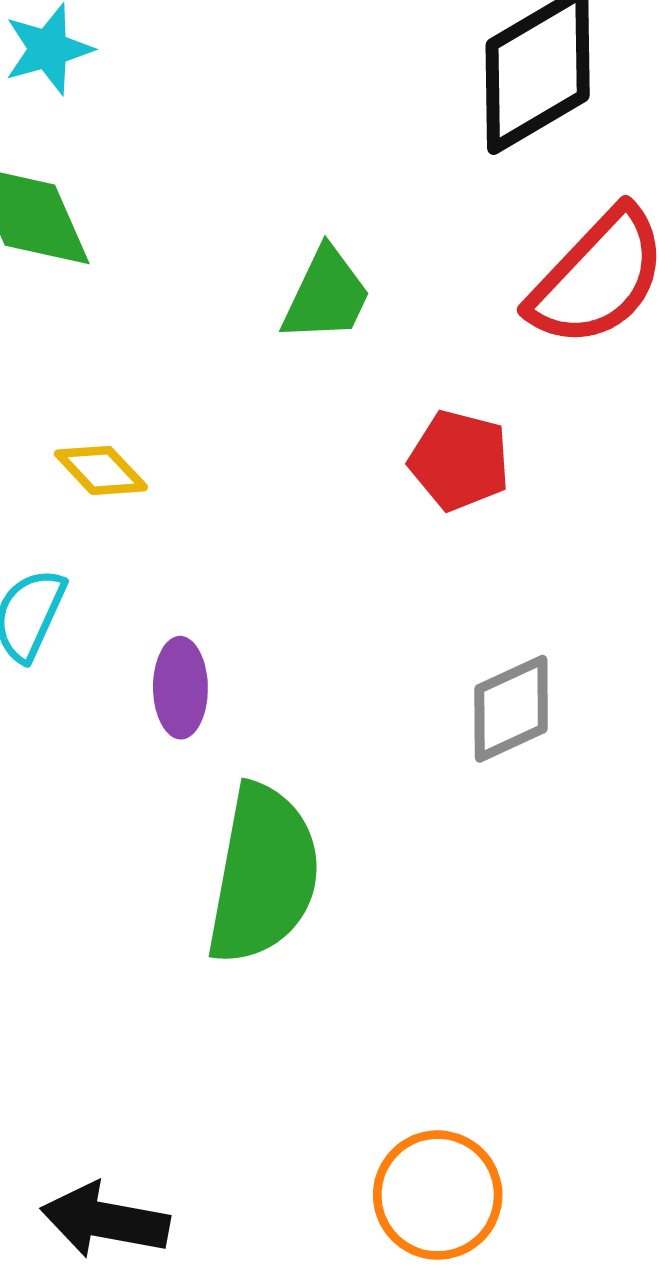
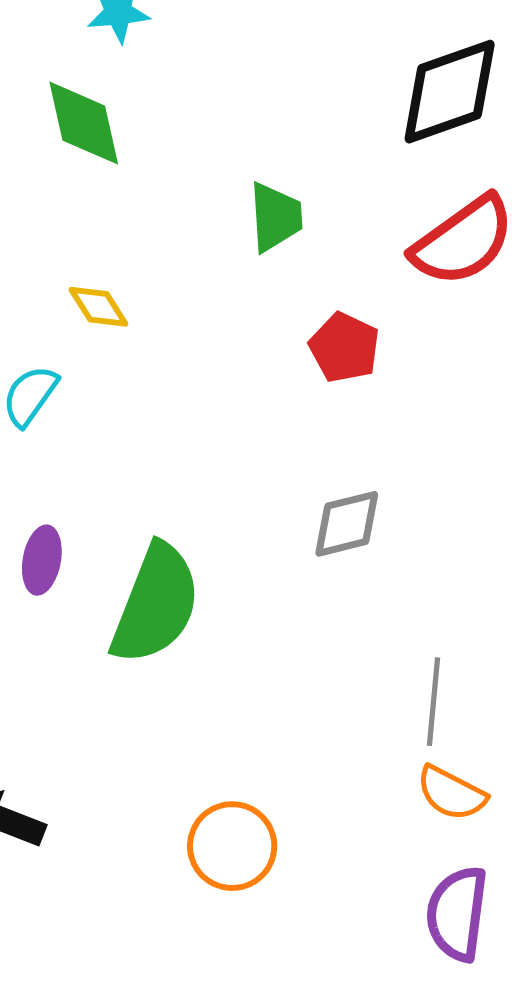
green trapezoid: (326, 295) -> (276, 217), turned -40
purple ellipse: (180, 688) -> (42, 560), moved

